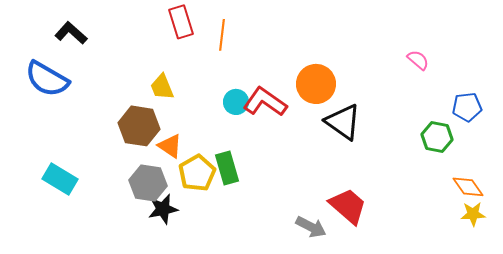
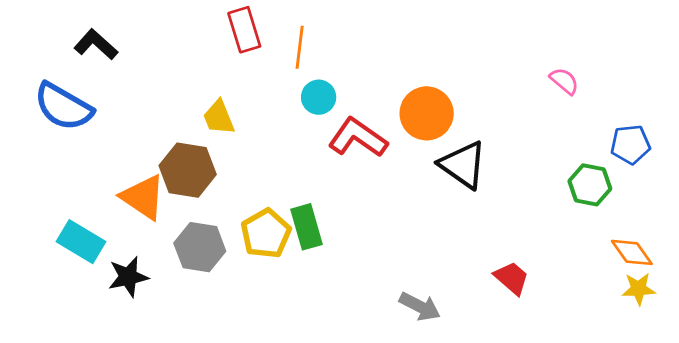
cyan circle: (236, 102) -> (319, 97), moved
orange triangle: (170, 146) -> (143, 197), moved, size x1.4
red trapezoid: (348, 206) -> (512, 278), moved, size x0.7
black star: (163, 209) -> (128, 277), moved

